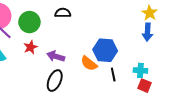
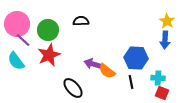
red star: (30, 47) -> (49, 55), size x1.6
blue hexagon: (105, 50) -> (136, 58), moved
purple arrow: (56, 56) -> (93, 64), moved
black ellipse: (55, 81) -> (73, 88), turned -65

